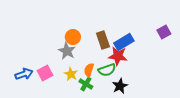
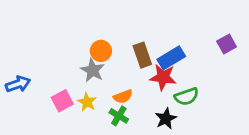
orange semicircle: (89, 70) -> (123, 97), turned -128
green semicircle: (107, 70) -> (187, 97), moved
blue arrow: (24, 74) -> (18, 84), moved
yellow star: (71, 74) -> (87, 102), moved

